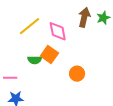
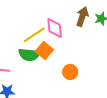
yellow line: (30, 26) -> (34, 35), moved
green semicircle: (35, 60) -> (29, 55), size x1.5

